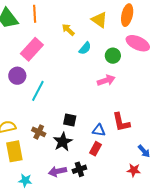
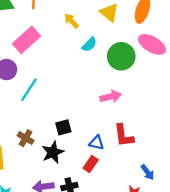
green circle: (113, 56) -> (121, 56), size x1.5
pink arrow: (106, 80) -> (111, 97), moved
black square: (70, 120) -> (63, 127), turned -32

